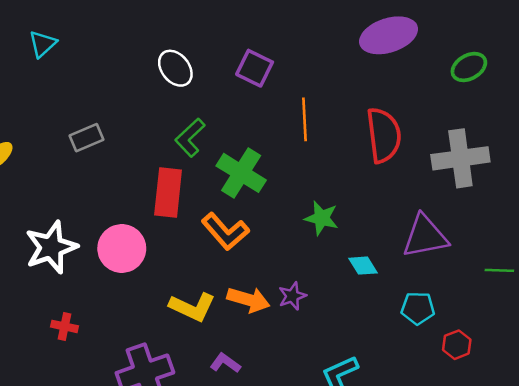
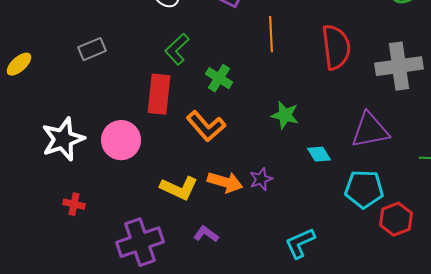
green cross: (241, 173) -> (219, 78), size x0.7
cyan pentagon: (418, 308) -> (364, 189), size x1.4
red hexagon: (457, 345) -> (396, 219), size x1.4

